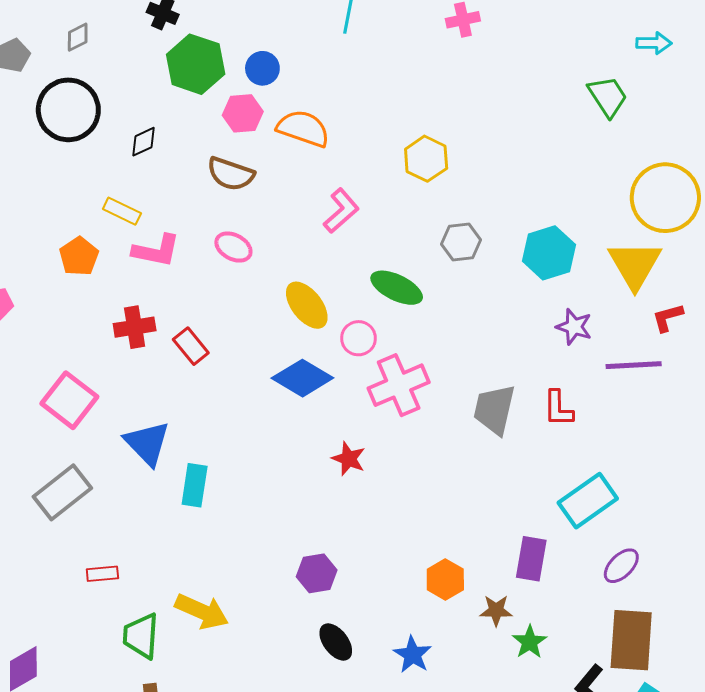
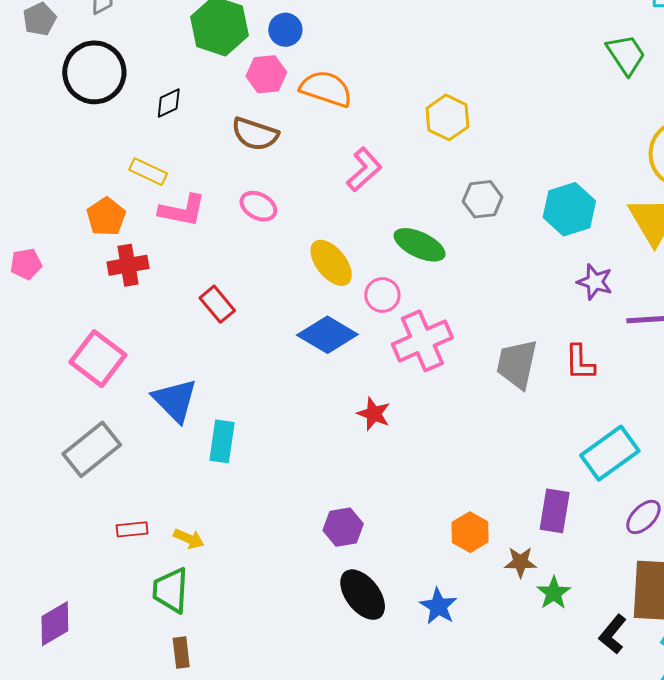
red cross: (135, 327) -> (128, 265), moved
yellow arrow: (202, 611) -> (189, 539), moved, size x0.6
black ellipse: (336, 642) -> (363, 595), size x1.4

